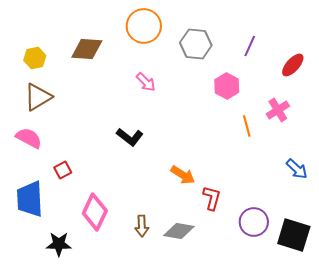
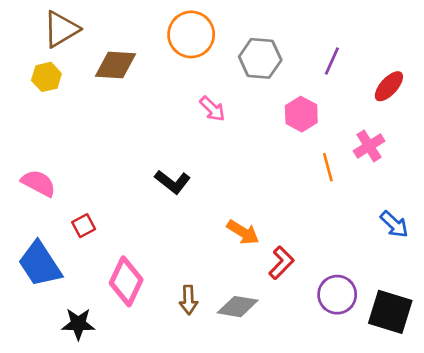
pink arrow: (146, 82) -> (212, 109), moved
brown triangle: (38, 97) -> (61, 29), moved
red L-shape: (212, 198) -> (281, 263), turned 30
blue trapezoid: (30, 199) -> (40, 264), turned -30

